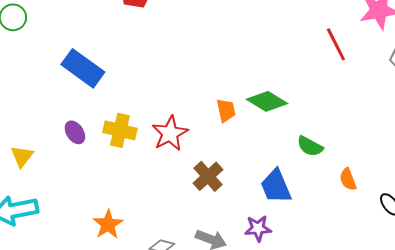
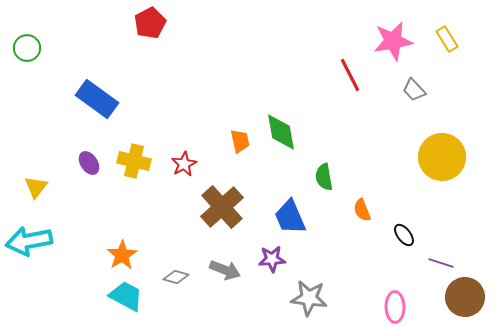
green diamond: (267, 101) -> (281, 132), turned 48
red star: (170, 133) -> (184, 164), size x0.7
green semicircle: (310, 146) -> (324, 177), turned 52
brown cross: (208, 176) -> (222, 207), size x1.4

